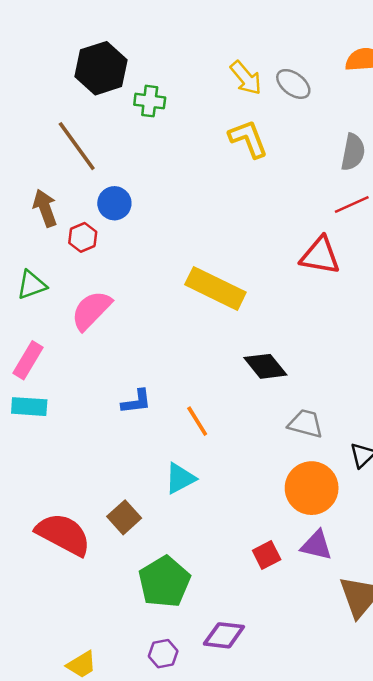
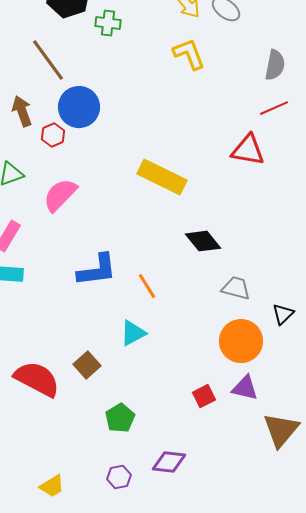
blue circle: (114, 203) -> (79, 107), size x1.5
blue L-shape: (136, 402) -> (97, 270), size x1.6
green pentagon: (164, 582) -> (120, 418), size x0.7

